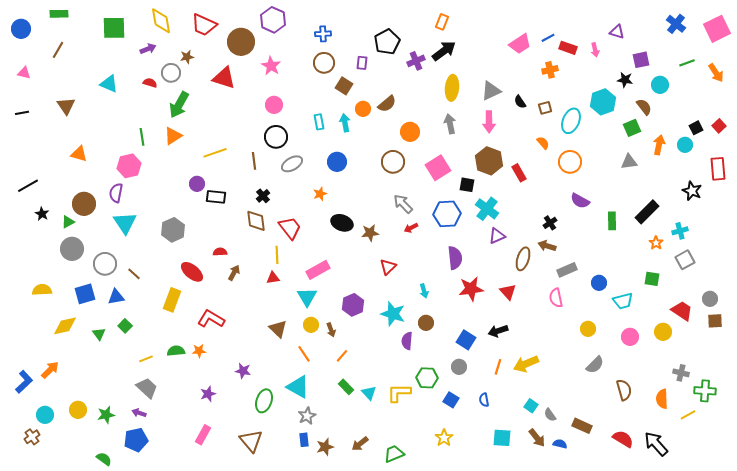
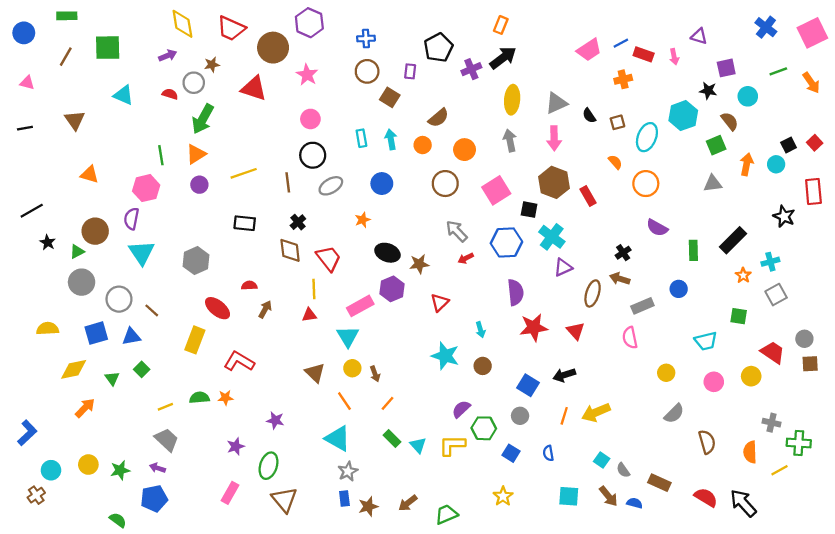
green square: (114, 28) -> (108, 48), moved
orange circle: (363, 109) -> (423, 145), moved
purple circle: (197, 184) -> (199, 185), moved
blue circle: (599, 283) -> (679, 289), moved
purple hexagon: (353, 305) -> (392, 289), moved
purple semicircle: (407, 341) -> (461, 409), moved, turned 42
orange arrow: (50, 370) -> (85, 408), moved
green ellipse: (264, 401) -> (269, 466), moved

